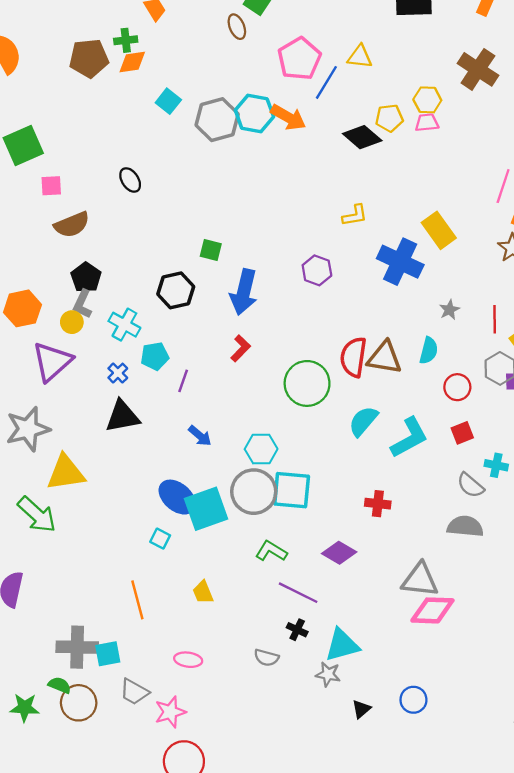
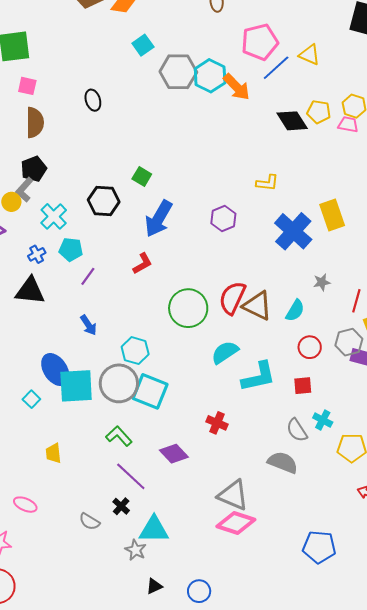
brown semicircle: (72, 225) -> (35, 122), turned -84

